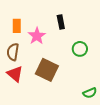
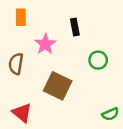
orange rectangle: (17, 26) -> (21, 17), moved
red triangle: (15, 74) -> (22, 113), moved

